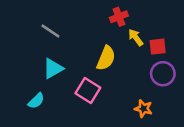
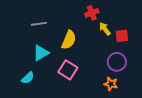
gray line: (50, 31) -> (39, 24), turned -42
yellow semicircle: (106, 58) -> (69, 40), moved
purple circle: (163, 74) -> (117, 62), moved

